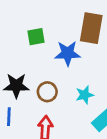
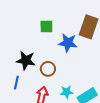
cyan star: (85, 95) -> (67, 92), moved

